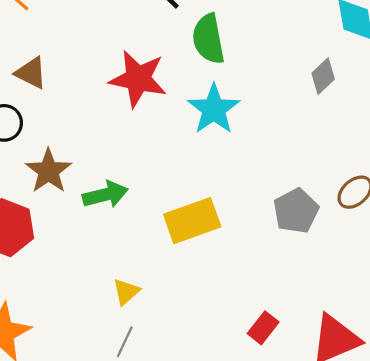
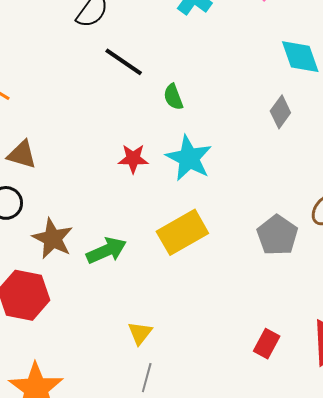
green semicircle: (208, 39) -> (173, 97), size x0.6
red star: (138, 79) -> (133, 159), moved, size x0.6
yellow rectangle: (192, 221) -> (182, 232), moved

